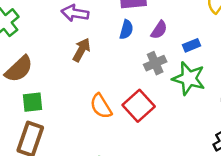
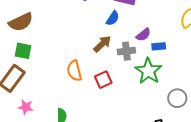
purple semicircle: (159, 30) -> (143, 35), moved
brown arrow: (82, 50) -> (102, 44), moved
red square: (139, 106) -> (103, 80), size x0.7

